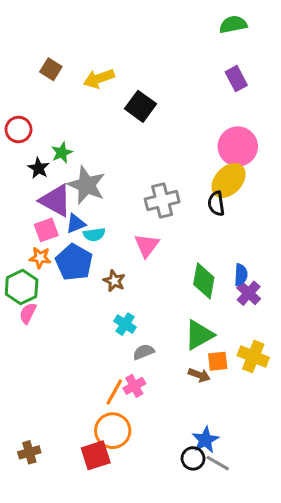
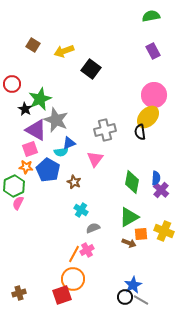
green star: (62, 153) -> (40, 99), size x1.6
blue triangle: (76, 224) -> (69, 143), moved

